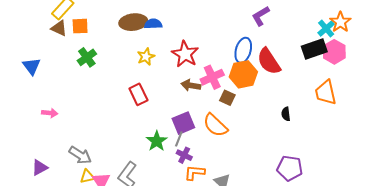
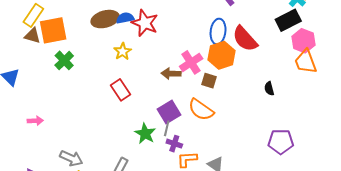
orange square: (80, 26) -> (53, 30), size x1.6
pink hexagon: (334, 52) -> (303, 41), moved
red star: (185, 54) -> (145, 23), moved

